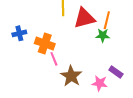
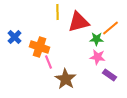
orange line: (107, 20) -> (110, 28), moved, turned 36
blue cross: (19, 33) -> (14, 37), turned -32
pink star: (100, 83) -> (98, 57), moved

